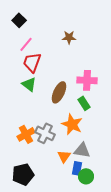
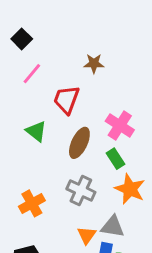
red trapezoid: (32, 62) -> (66, 100), moved
pink cross: (87, 80) -> (120, 126), turned 30
orange star: (72, 124) -> (130, 189), moved
gray cross: (45, 133) -> (81, 190), moved

